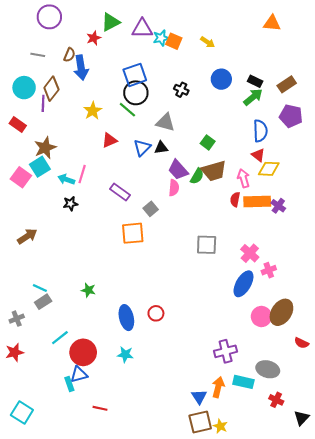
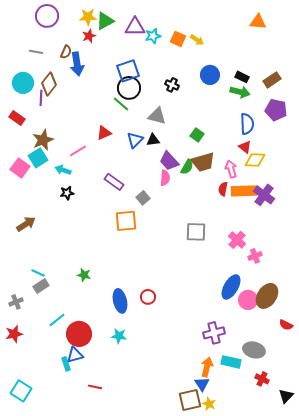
orange square: (174, 41) -> (178, 39), moved
green arrow: (253, 97) -> (240, 92), turned 54
yellow star: (93, 111) -> (88, 17), moved, turned 30
pink line: (82, 174) -> (78, 151), moved, turned 42
purple cross: (278, 206) -> (264, 195), size x1.5
blue ellipse: (243, 284) -> (231, 287), moved
blue triangle: (199, 397) -> (202, 384), moved

